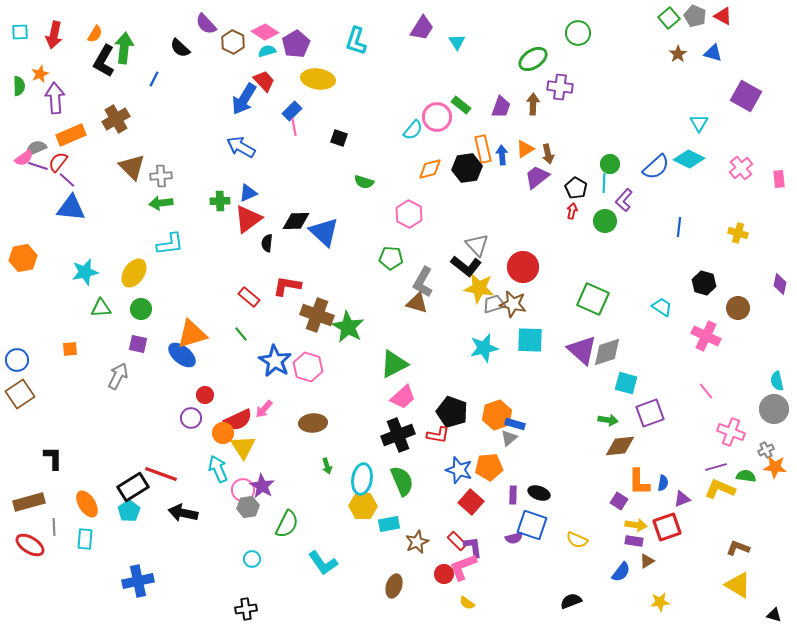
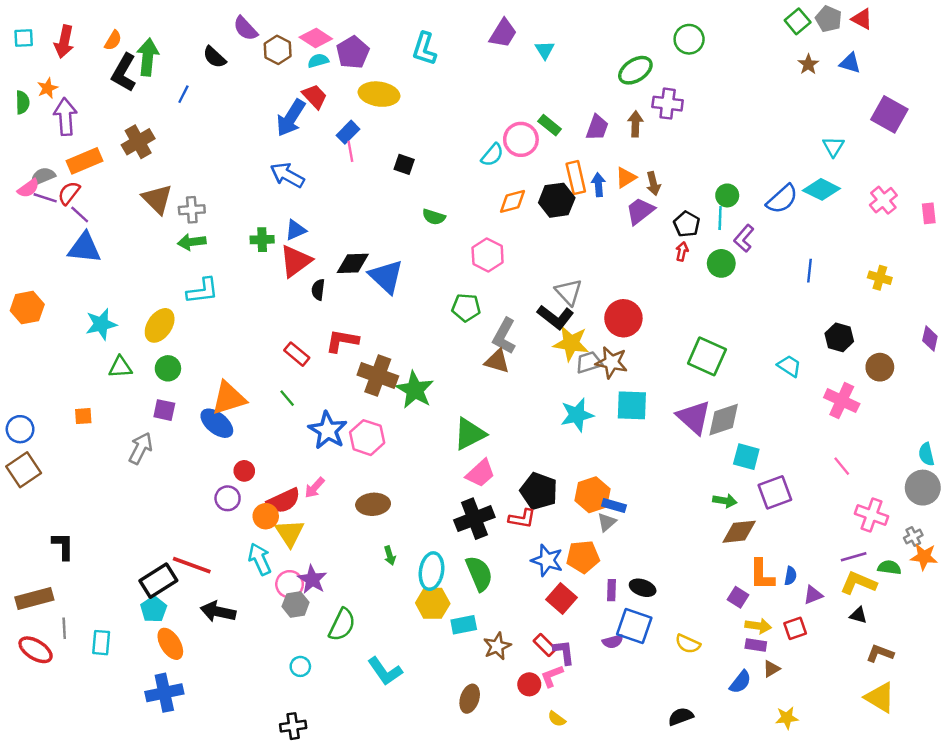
orange ellipse: (87, 504) -> (170, 644), moved
red square: (667, 527) -> (795, 628), size x0.7
pink L-shape: (463, 567) -> (552, 676), size x0.7
black triangle: (774, 615) -> (858, 615), moved

